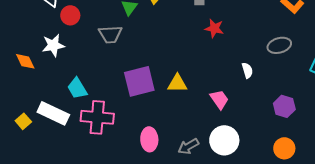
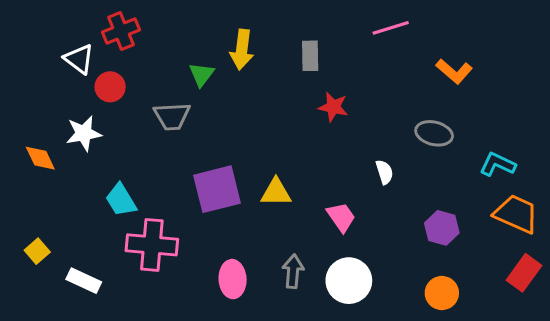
gray ellipse: (279, 45) -> (434, 133), turned 30
white rectangle: (53, 113) -> (84, 281), moved, size x0.7
gray arrow: (188, 146) -> (293, 271), moved, turned 125

